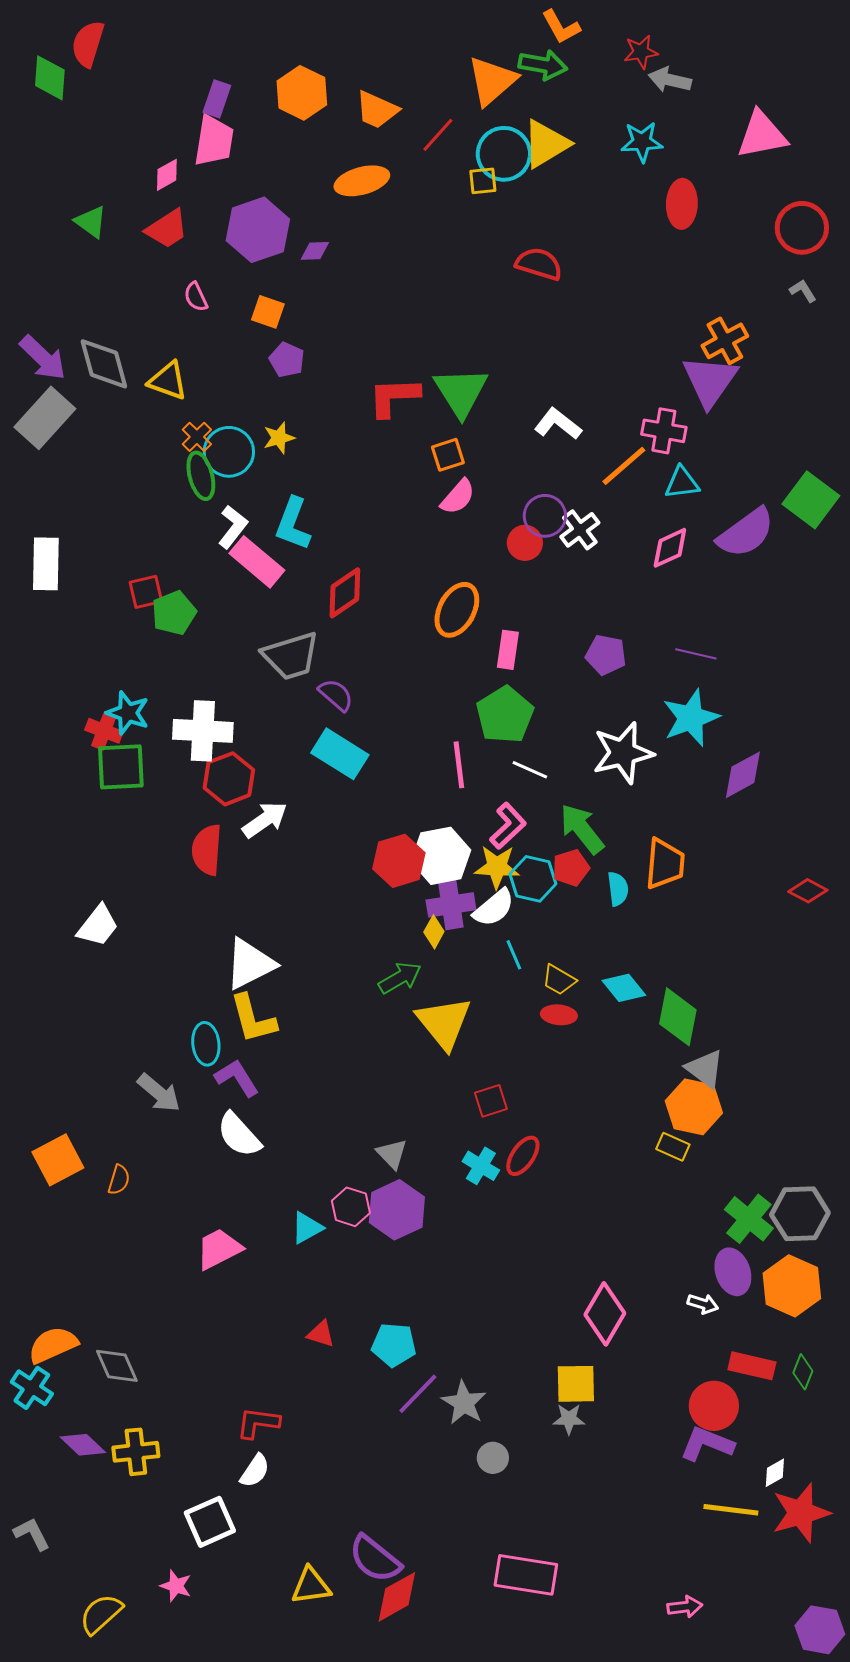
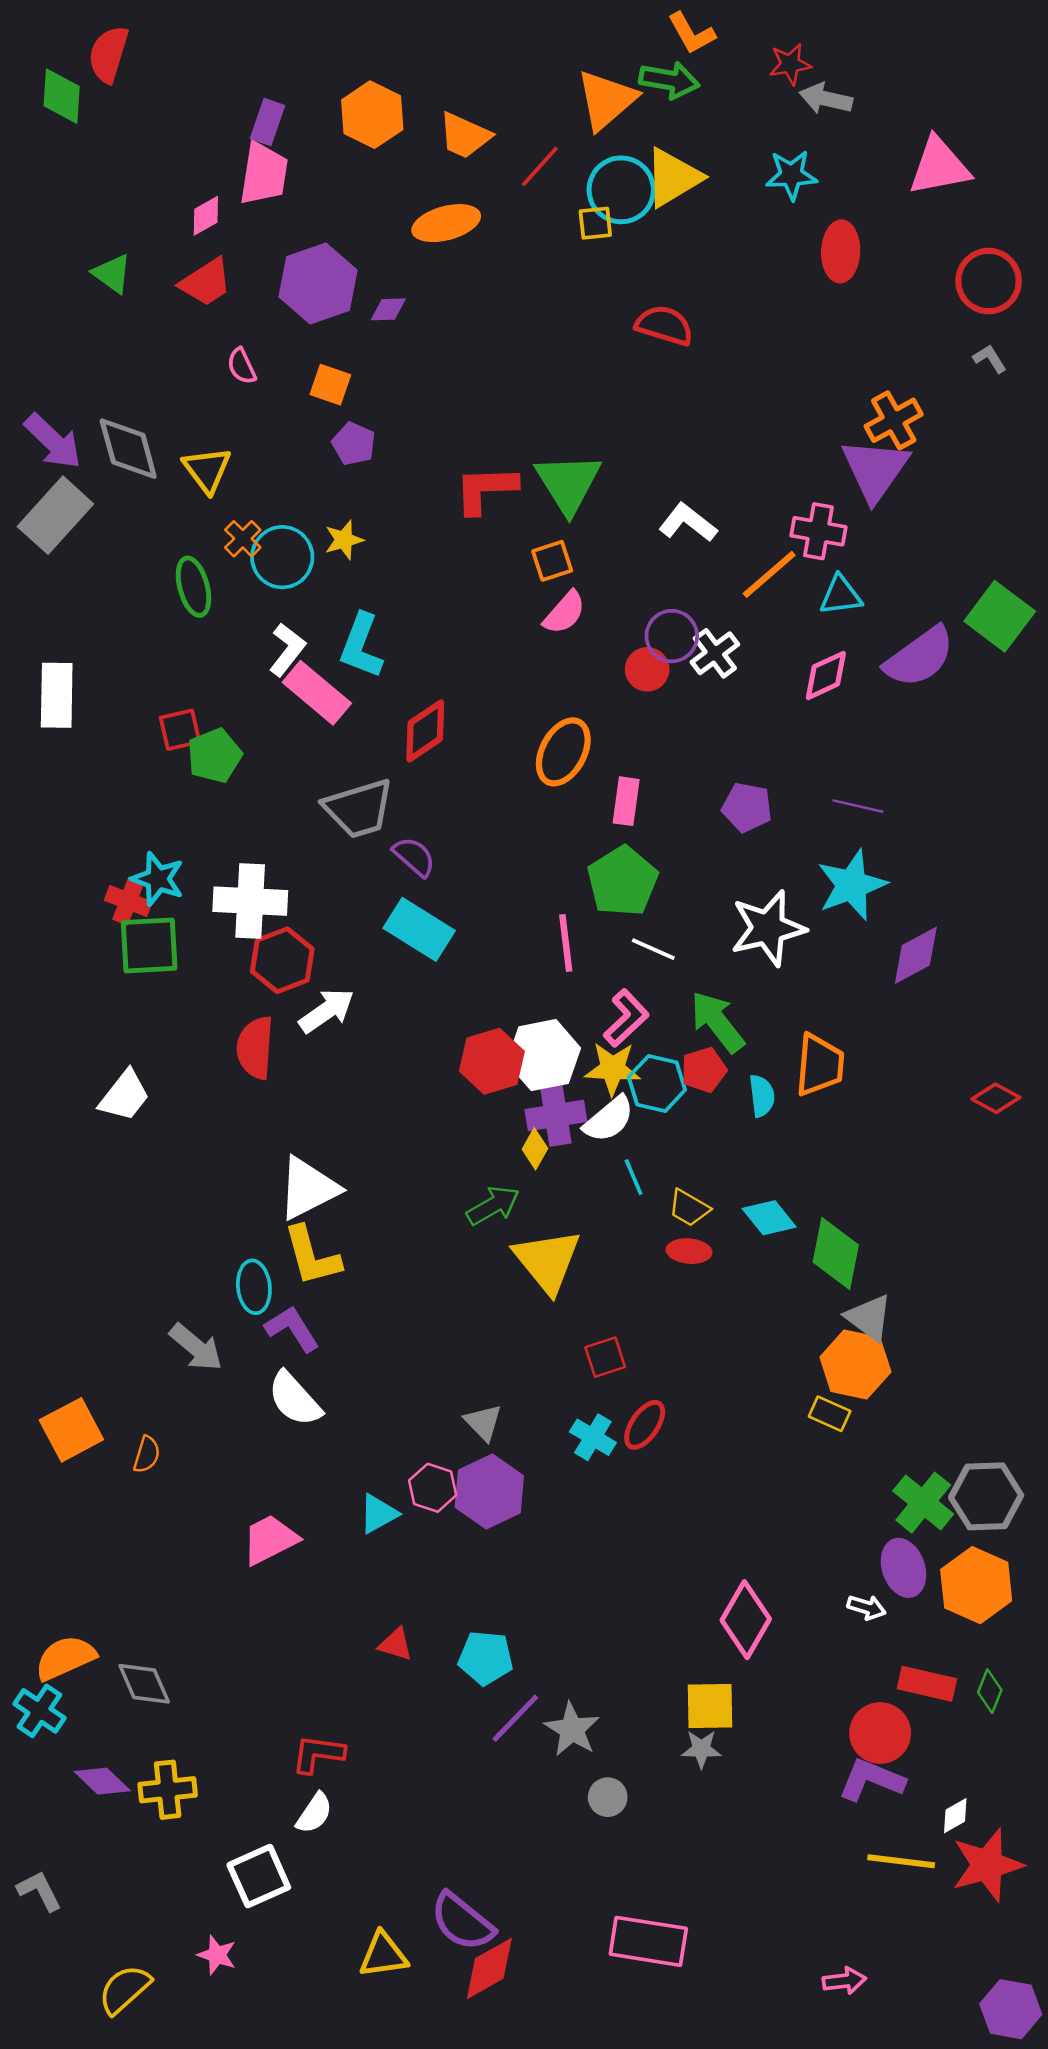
yellow triangle: (168, 381) -> (207, 470), turned 33
green ellipse: (201, 476) -> (194, 587), moved
white trapezoid: (98, 926) -> (124, 1096), moved

